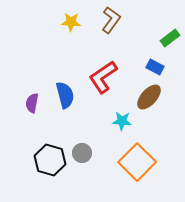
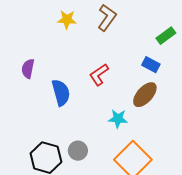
red L-shape: (103, 77) -> (99, 75), size x0.7
purple semicircle: (32, 103) -> (28, 69), moved

